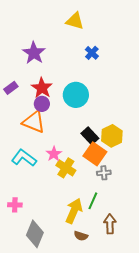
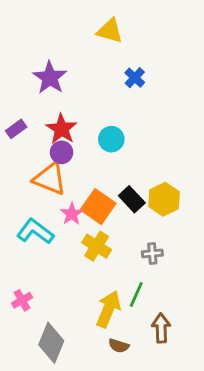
cyan circle: (76, 95) -> (111, 139), size x0.7
pink star: (54, 154) -> (72, 214), moved
orange square: (95, 154) -> (98, 207), moved
pink cross: (15, 205) -> (22, 300), turned -32

